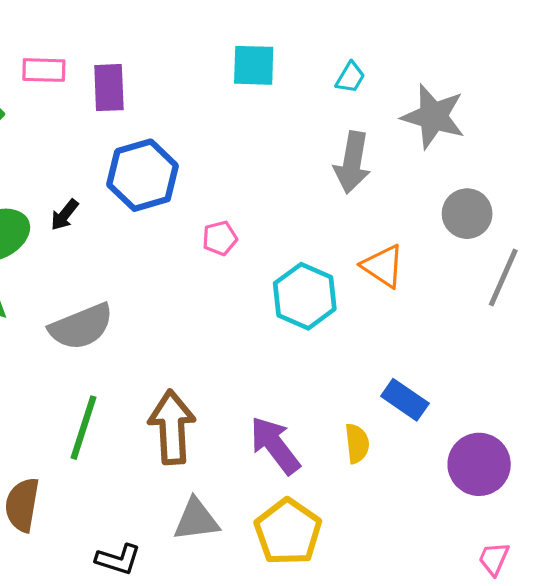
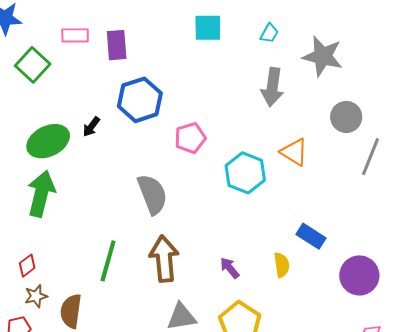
pink pentagon: (220, 238) -> (190, 138), size x1.4
gray semicircle: (81, 327) -> (152, 194), moved, turned -87
purple arrow: (275, 445) -> (230, 268), size x0.6

